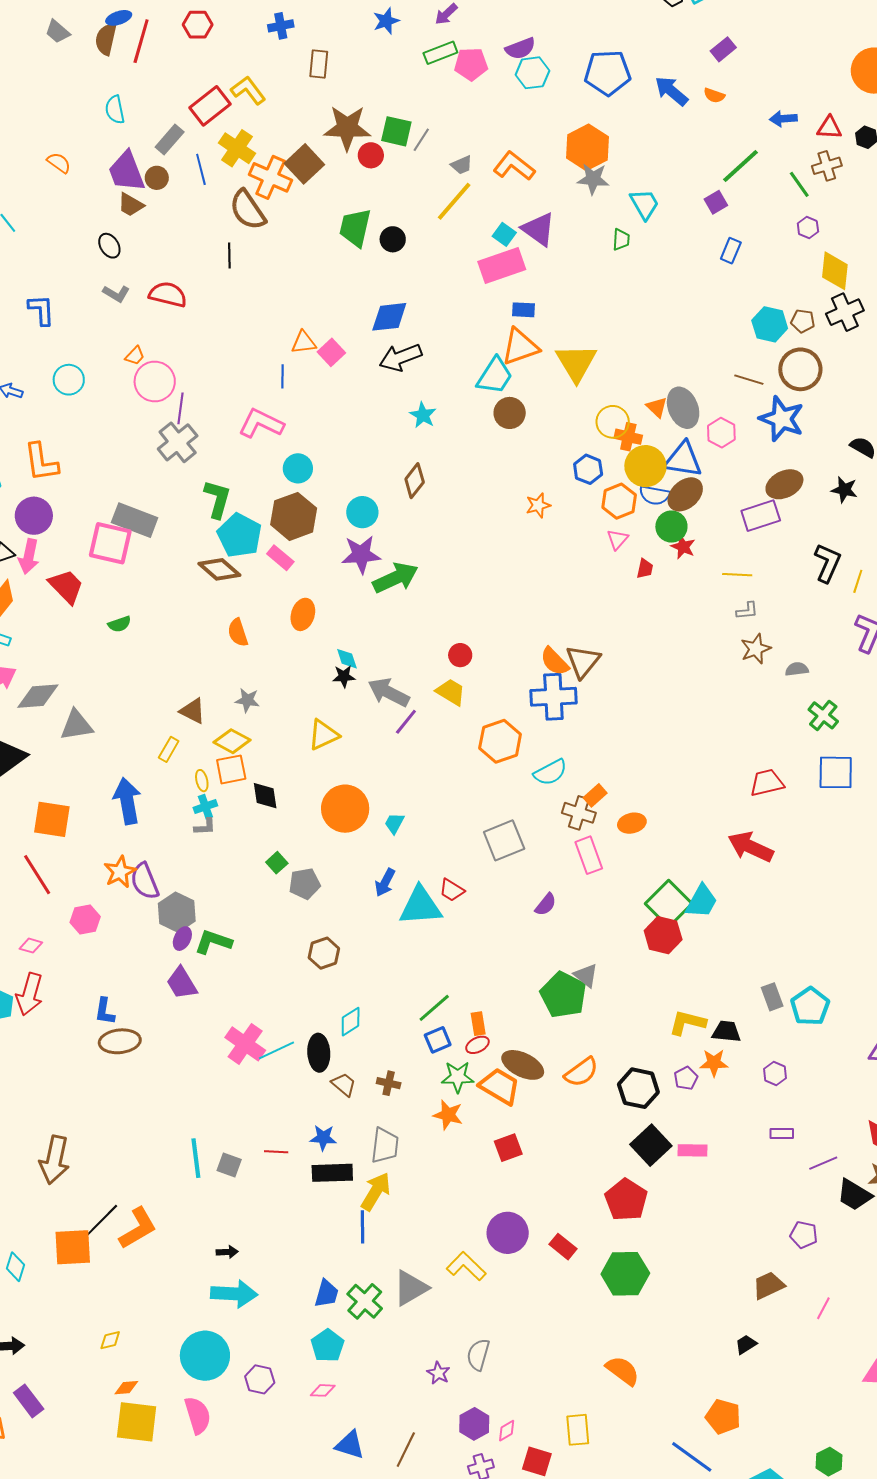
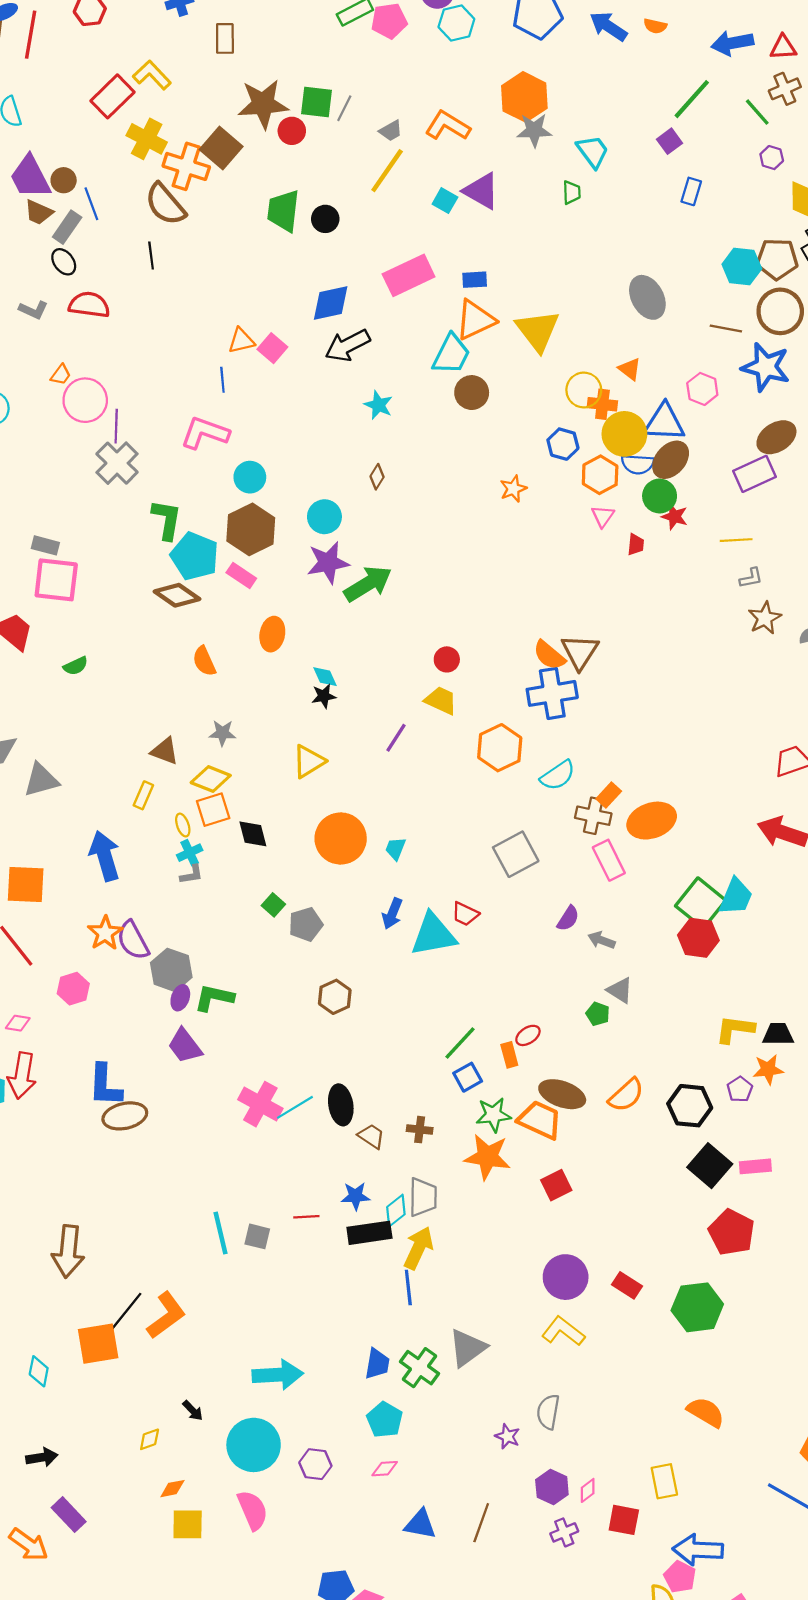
blue arrow: (783, 119) -> (732, 43), size x1.4
gray rectangle: (170, 139) -> (67, 227), moved
blue line: (201, 169) -> (91, 204), moved
black ellipse: (109, 246) -> (64, 262), moved
pink rectangle: (502, 265) -> (409, 275), moved
brown pentagon: (803, 321) -> (777, 259), size x1.6
gray ellipse: (683, 408) -> (647, 297), moved
brown diamond: (415, 481) -> (377, 477), size x0.7
gray rectangle: (135, 520) -> (45, 545), moved, size x0.6
gray arrow: (389, 692) -> (601, 940), moved, size x0.6
orange ellipse: (632, 823) -> (652, 821), size x1.6
green pentagon: (563, 995) -> (598, 1014), size x0.5
blue L-shape: (105, 1011) -> (105, 1085), size x1.5
cyan diamond: (351, 1022) -> (396, 1211), moved
red ellipse: (477, 1045) -> (528, 1035), moved
orange star: (448, 1115) -> (487, 1157), size x1.4
red pentagon: (626, 1200) -> (732, 1232), moved
black arrow: (227, 1252) -> (193, 1411), moved, turned 55
yellow L-shape: (466, 1266) -> (563, 1331), moved
yellow square: (137, 1422) -> (188, 1524), size x0.7

